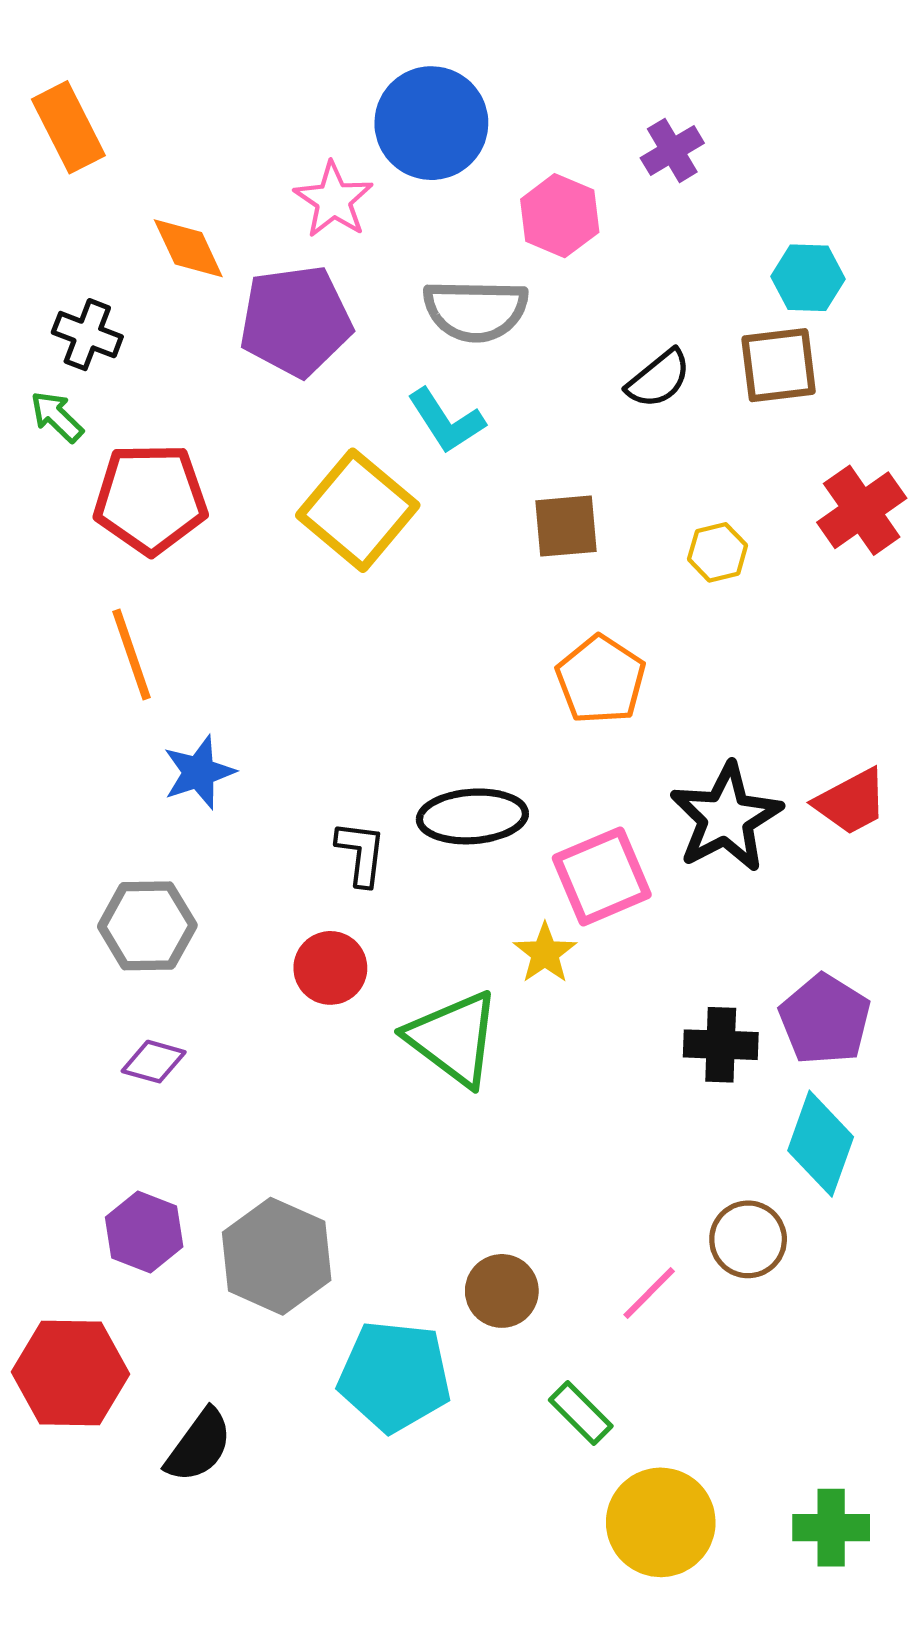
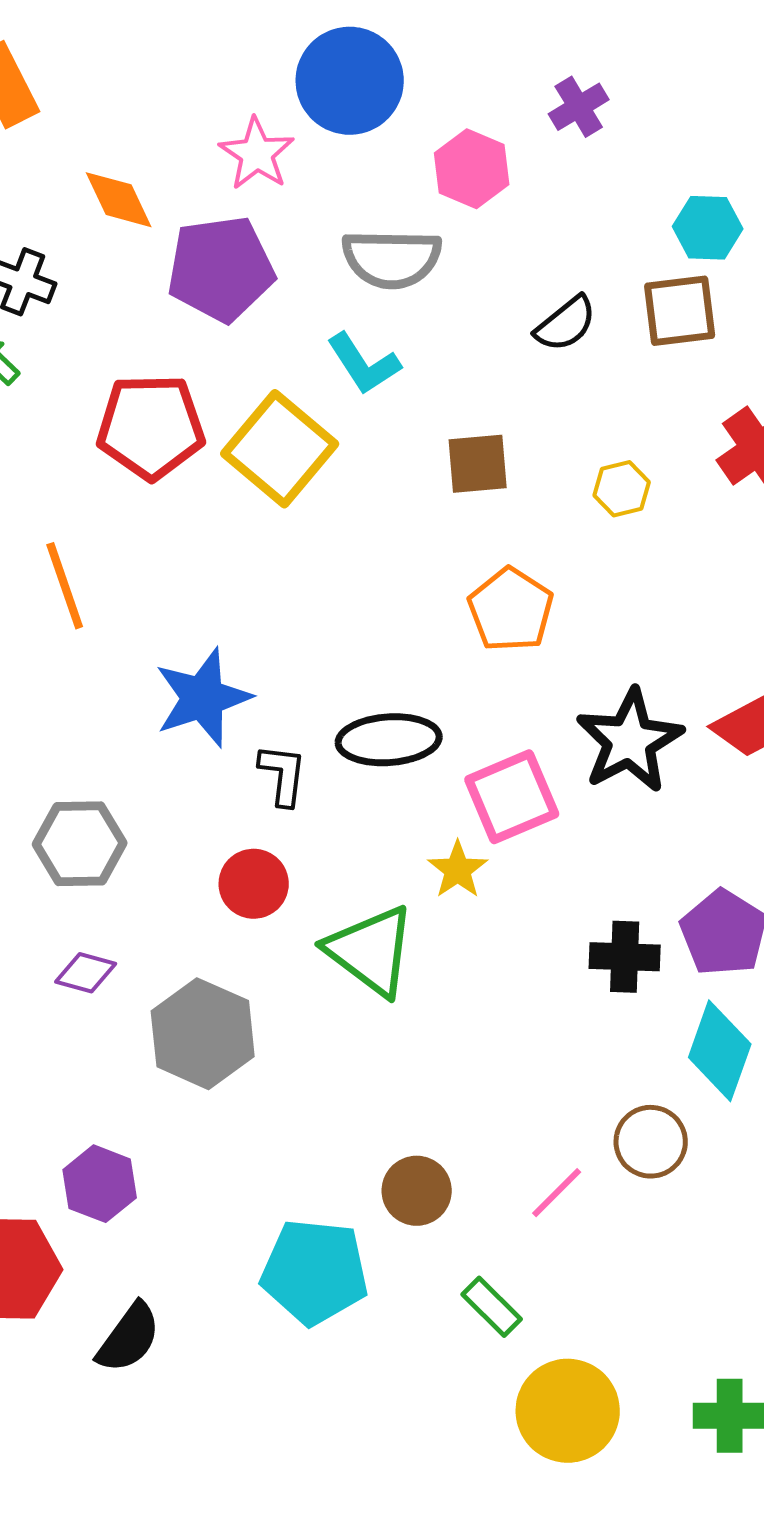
red pentagon: (150, 499) -> (151, 427), moved
blue star: (199, 772) -> (203, 698), moved, size x1.4
purple hexagon: (144, 1232) -> (100, 1184), moved
gray hexagon: (277, 1256) -> (203, 1034), moved

